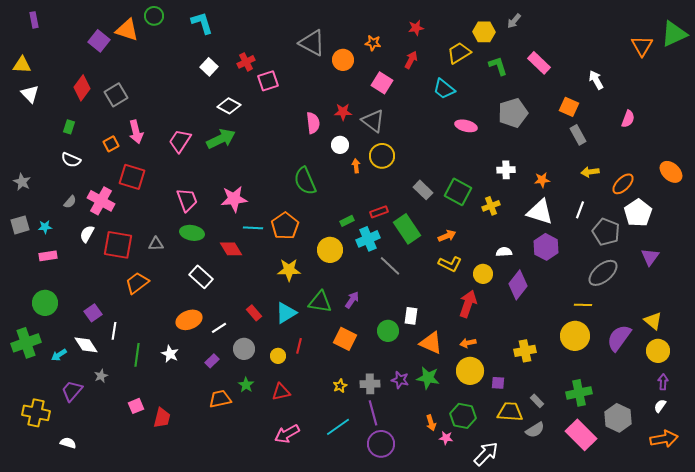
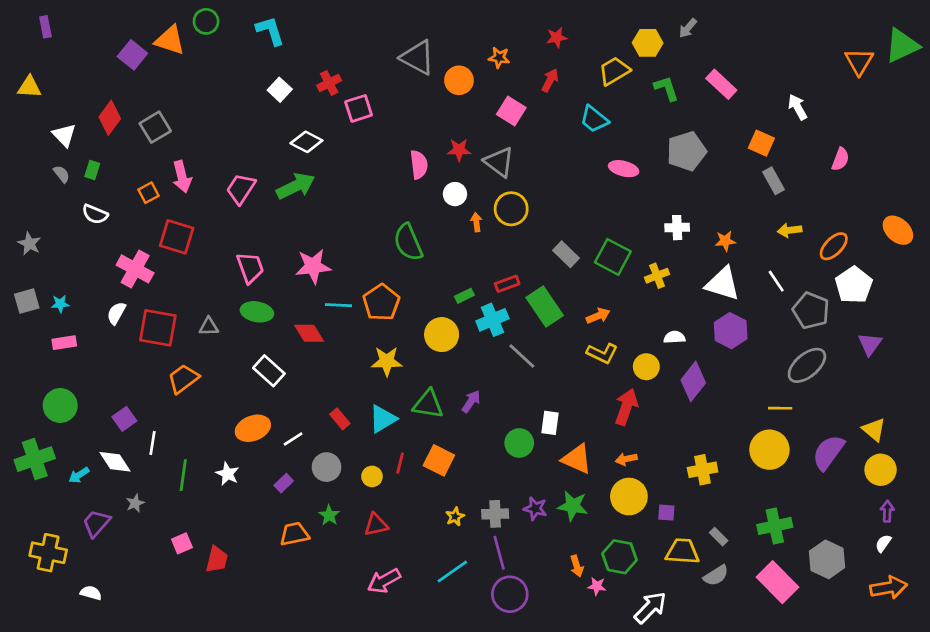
white triangle: (30, 94) -> (64, 135), moved
gray semicircle: (70, 202) -> (62, 174), moved, turned -80
white line: (580, 210) -> (776, 281), turned -54
orange square: (345, 339) -> (439, 460), moved

